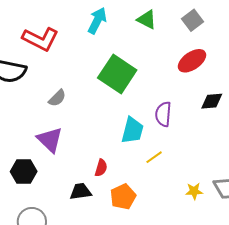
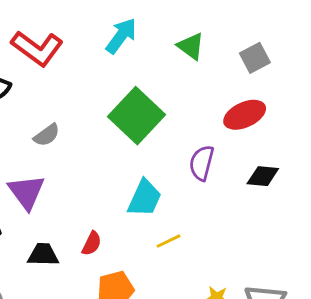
purple semicircle: (163, 114) -> (202, 163), moved
black trapezoid: (81, 191) -> (43, 255), moved

